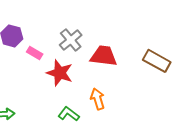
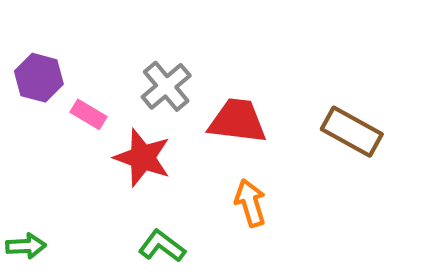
orange arrow: (98, 99) -> (250, 203), moved

